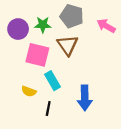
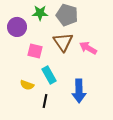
green star: (43, 25) -> (40, 13), moved
pink arrow: (106, 26) -> (88, 48), moved
pink square: (37, 55) -> (35, 51), size x0.7

